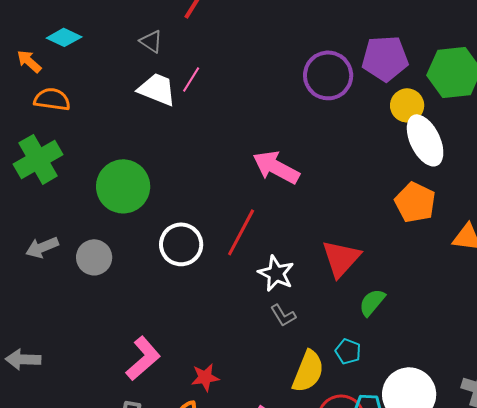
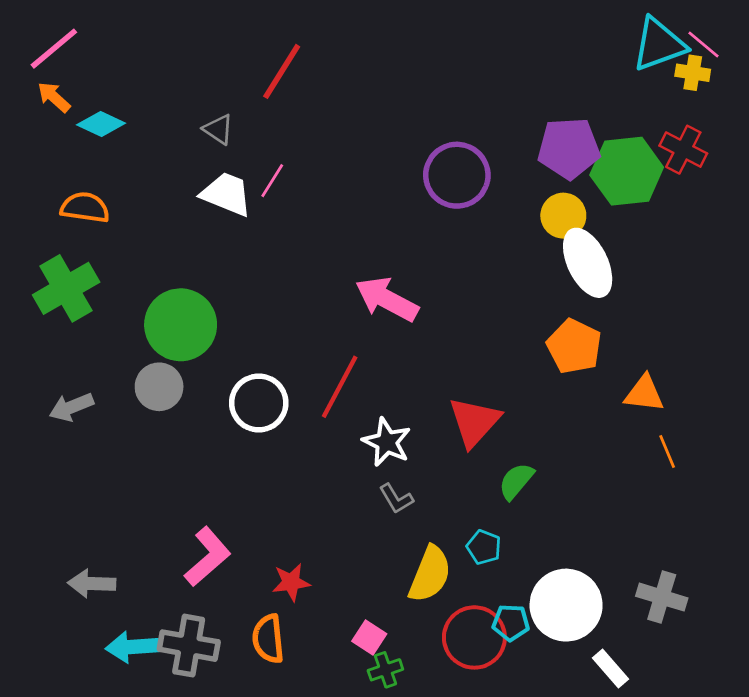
purple pentagon: (385, 58) -> (569, 148), moved
orange arrow: (29, 61) -> (54, 97), moved
gray circle: (94, 257) -> (159, 387), moved
gray arrow: (23, 359) -> (92, 584), moved

